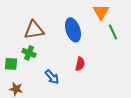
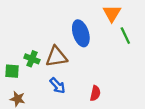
brown triangle: (34, 30) -> (56, 57), moved
red semicircle: (80, 64) -> (95, 93), moved

